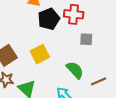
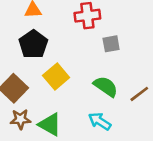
black pentagon: (49, 19) -> (33, 44), moved

